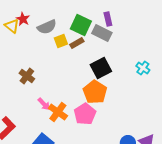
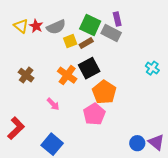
red star: (23, 19) -> (36, 26), moved
black square: (101, 68) -> (89, 68), moved
brown cross: (27, 76) -> (26, 75), moved
orange cross: (58, 112) -> (67, 75), moved

